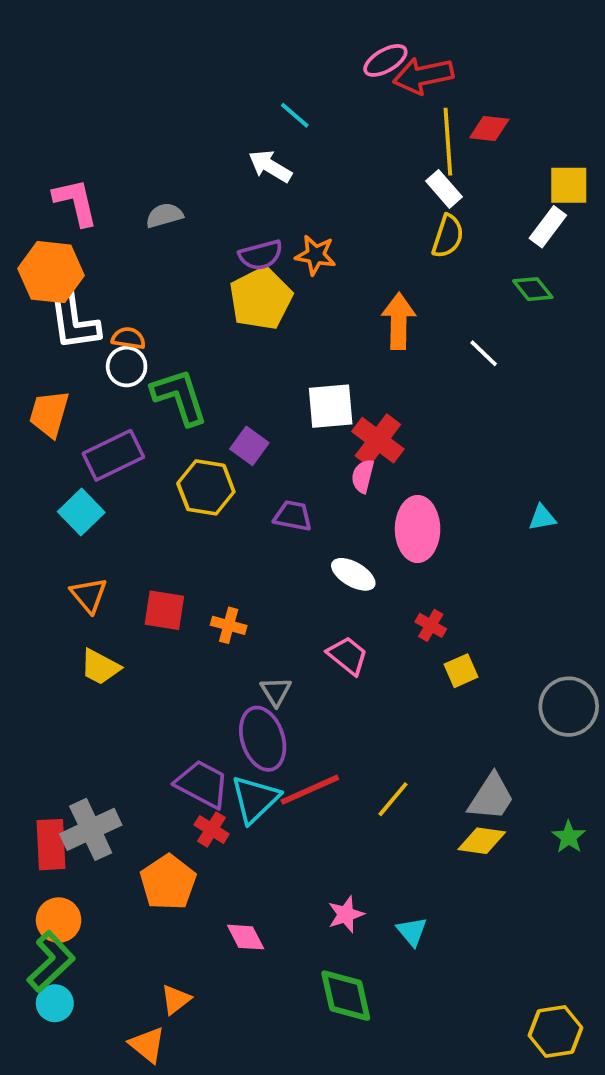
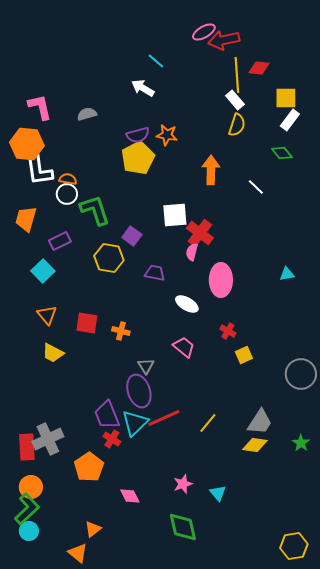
yellow square: (569, 185) -> (286, 98), moved
purple rectangle: (113, 455) -> (60, 241), size x0.7
purple trapezoid: (202, 784) -> (107, 415), turned -140

